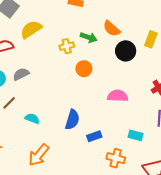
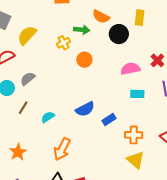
pink semicircle: (118, 96) -> (130, 69), moved
cyan semicircle: (32, 118) -> (48, 117), turned -40
blue semicircle: (72, 120) -> (85, 109), turned 60
cyan rectangle: (136, 135) -> (137, 94), moved

